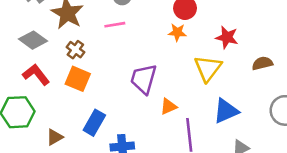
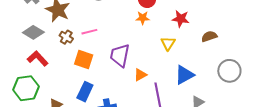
pink line: (115, 25) -> (89, 32), moved
yellow triangle: (208, 68) -> (168, 43), size x0.7
orange square: (78, 79) -> (84, 60), moved

